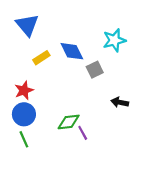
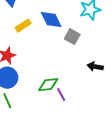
gray square: (95, 70) -> (72, 37), turned -35

